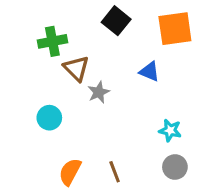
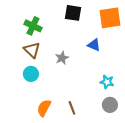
black square: (116, 21) -> (73, 13), turned -30
green cross: (52, 41) -> (33, 26), turned 36
brown triangle: (76, 68) -> (32, 50), moved

